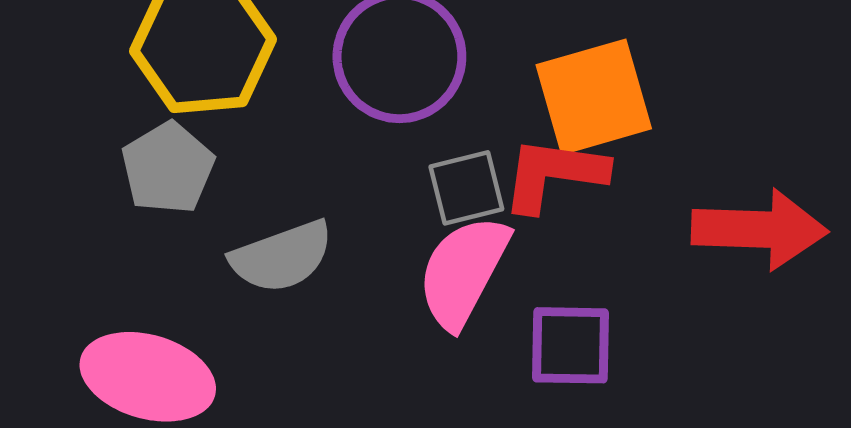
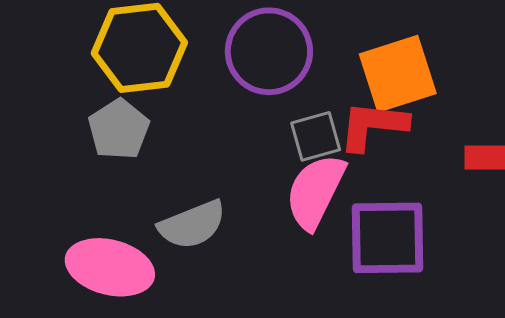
gray semicircle: (282, 257) -> (192, 225), moved
purple square: (571, 345) -> (388, 238), size x1.4

